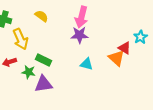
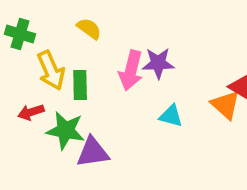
pink arrow: (82, 17) -> (131, 70), moved
green rectangle: (44, 60) -> (80, 85), moved, turned 63
green star: (28, 72) -> (65, 130), size x1.5

